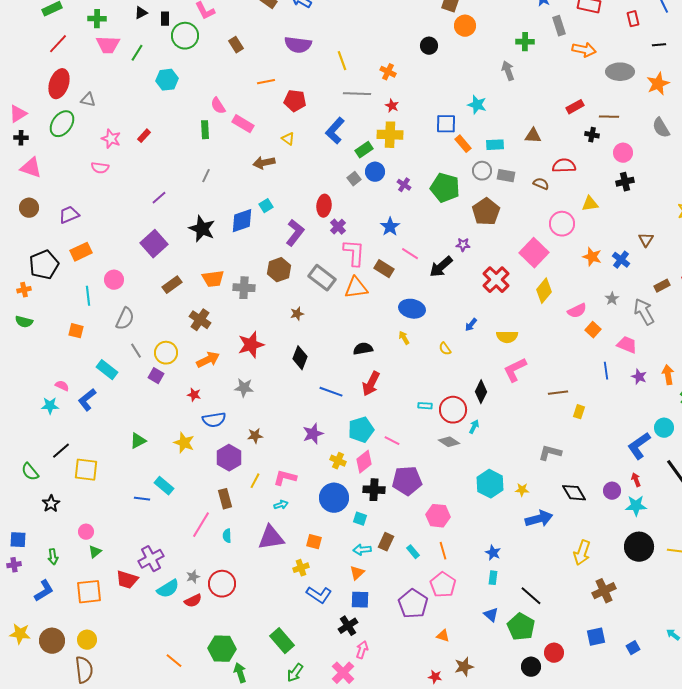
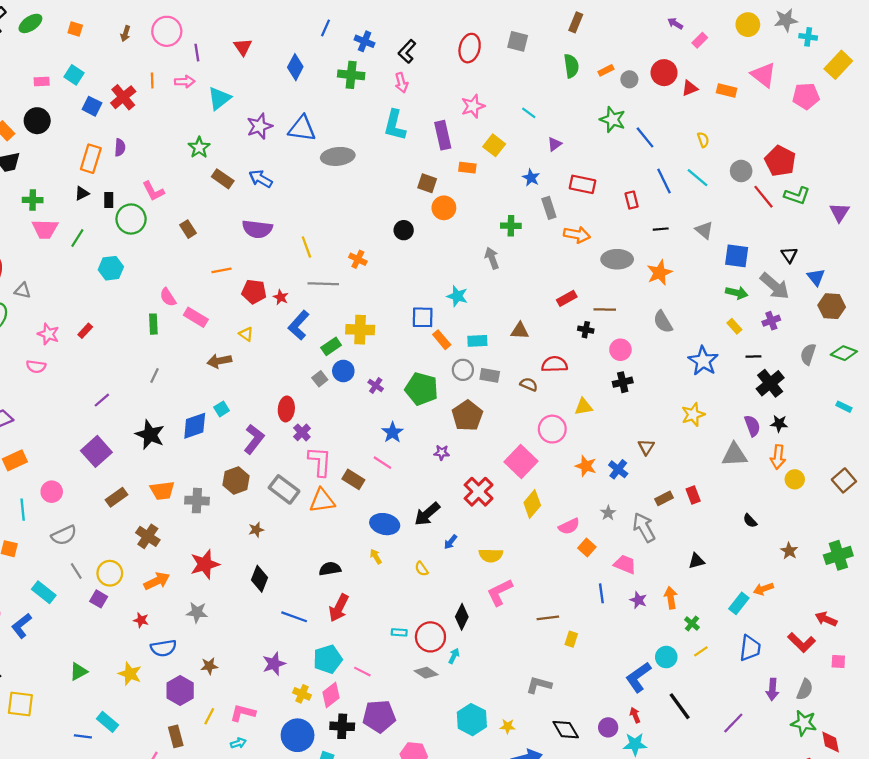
red star: (392, 106) -> (281, 297), moved
blue star: (390, 227) -> (392, 432), moved
black arrow: (441, 267) -> (427, 514), moved
gray semicircle: (125, 319) -> (64, 535), turned 40

